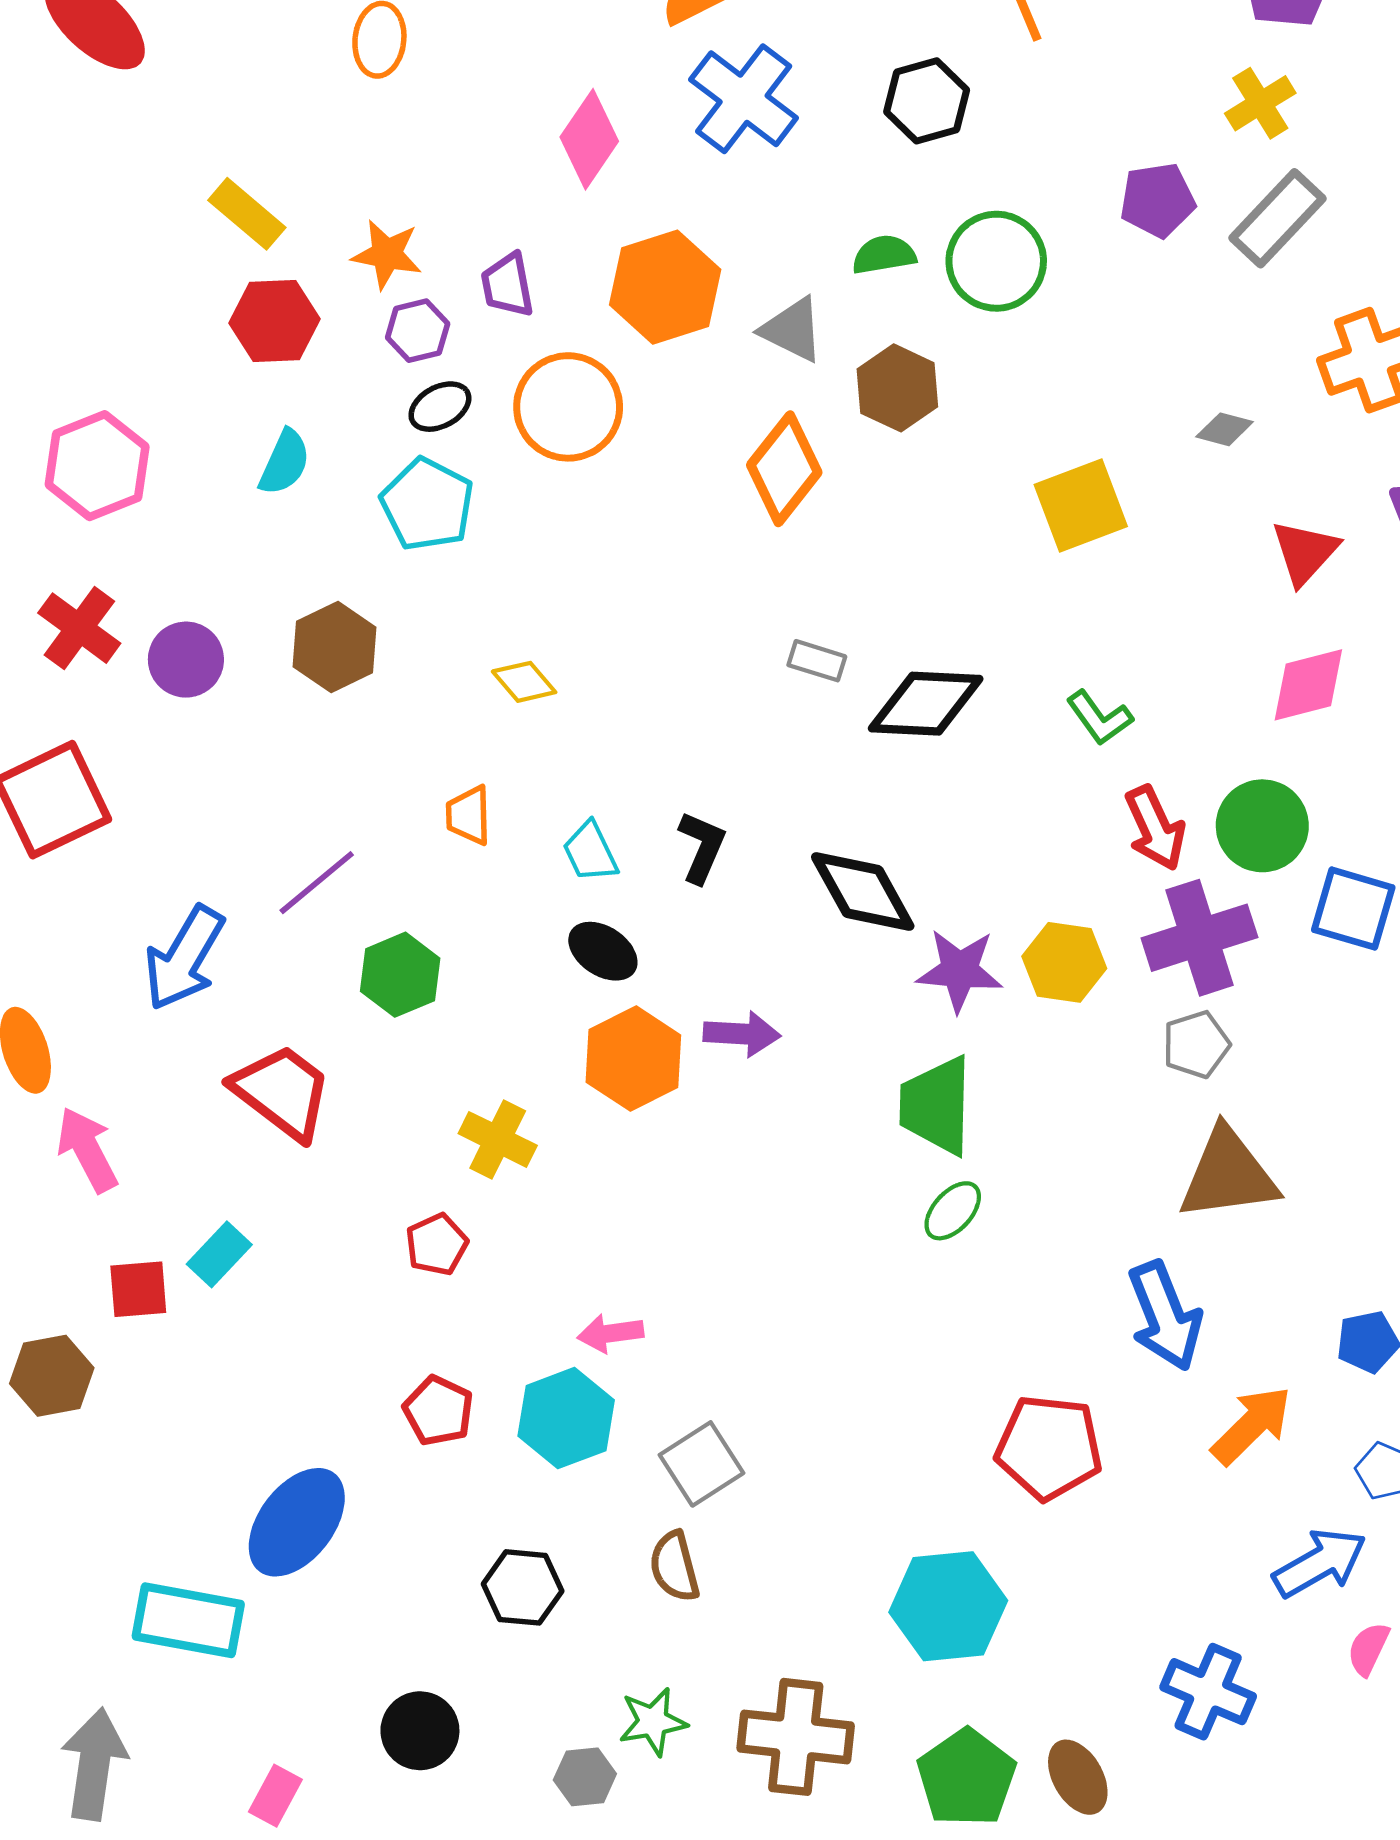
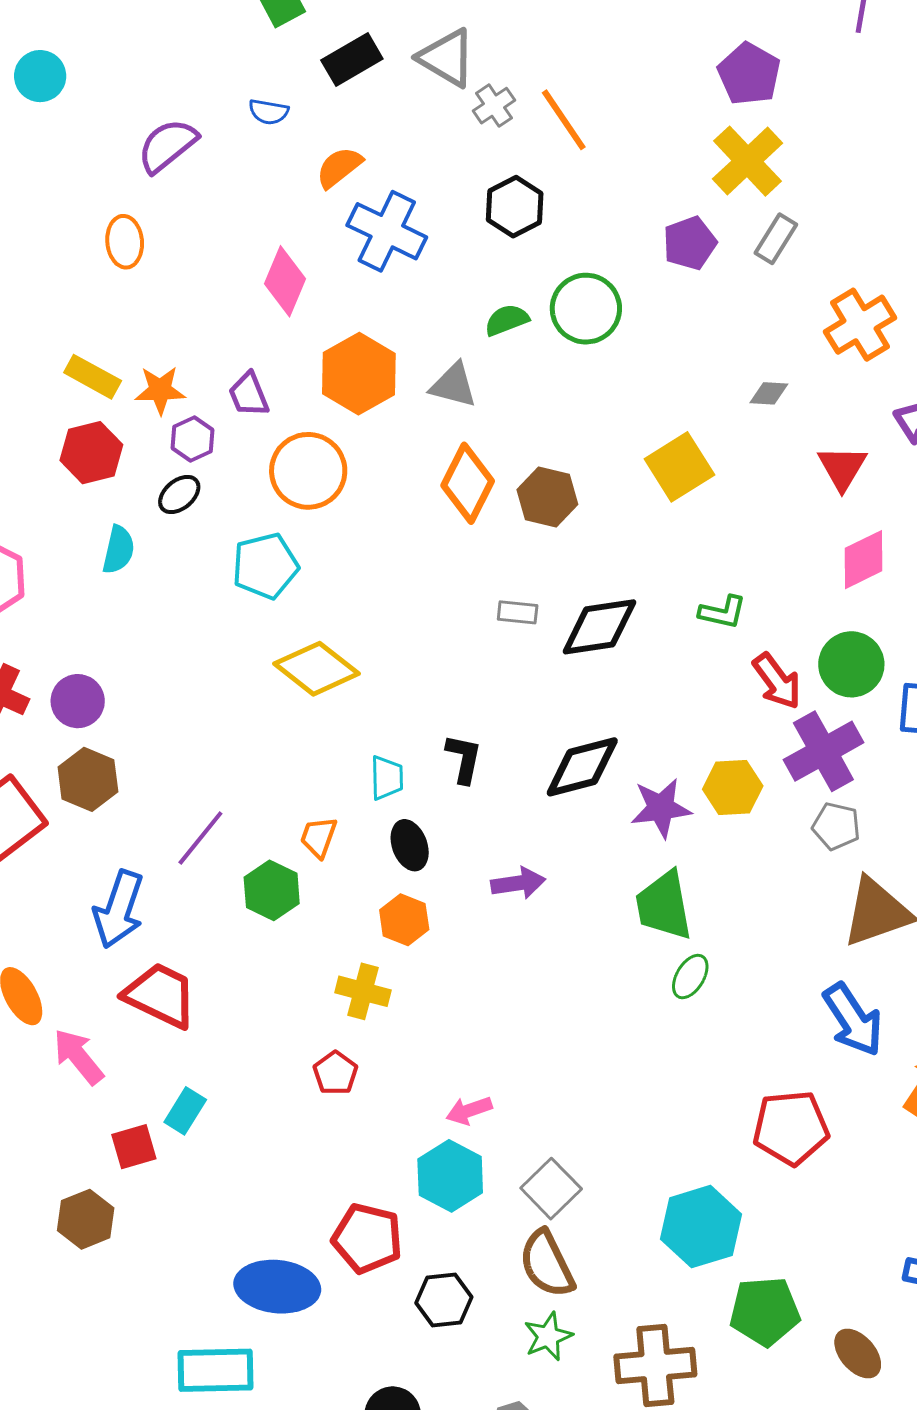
yellow cross: (1260, 103) -> (747, 161), size x1.5
yellow rectangle: (247, 214) -> (93, 377), moved
gray rectangle: (1278, 218) -> (776, 239), size x0.7
brown hexagon: (897, 388) -> (547, 497), moved
black ellipse: (440, 407) -> (179, 494), moved
cyan pentagon: (427, 504) -> (265, 566), moved, turned -30
brown hexagon: (335, 647) -> (88, 779), moved
yellow diamond: (524, 682) -> (316, 669), size x1.8
green L-shape: (1099, 718) -> (723, 612), turned -30
orange trapezoid: (469, 815) -> (319, 837), moved, turned 33
cyan trapezoid: (590, 852) -> (387, 778), turned -144
black diamond: (863, 892) -> (582, 767), turned -64
black ellipse: (603, 951) -> (410, 845), turned 48
gray pentagon: (1196, 1045) -> (836, 826), turned -30
orange hexagon: (633, 1059) -> (404, 920), moved, size x0.7
red trapezoid: (282, 1092) -> (160, 995), moved
red pentagon: (438, 1411) -> (367, 1238), moved, size x1.4
blue ellipse: (297, 1522) -> (277, 1287), turned 70
brown semicircle: (674, 1567) -> (547, 1264), size x1.4
cyan hexagon: (948, 1606) -> (701, 1227), moved
green star: (653, 1722) -> (548, 1336), moved
green pentagon: (967, 1778) -> (765, 1311), moved, turned -30

